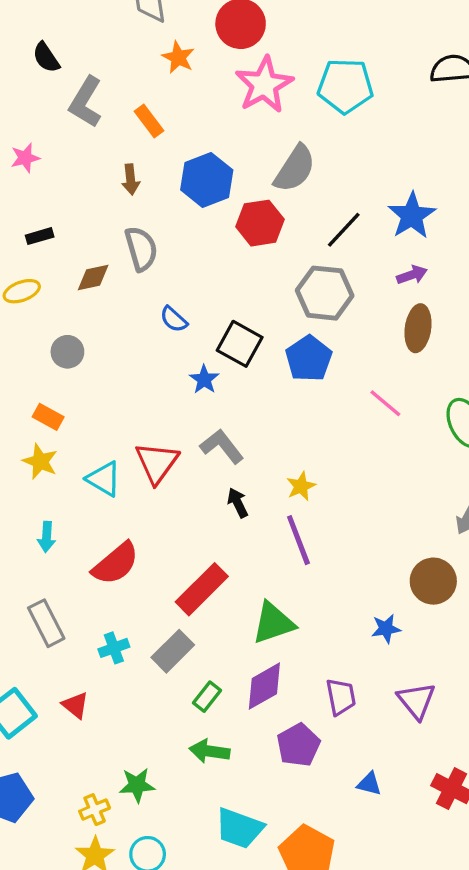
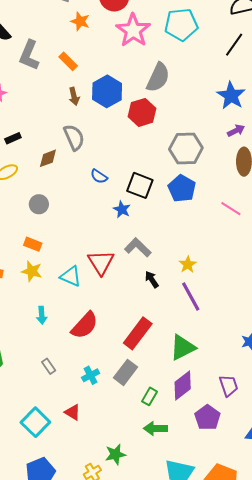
brown arrow: (131, 179) -> (74, 96), moved
black line: (344, 230) -> (234, 45), moved
gray rectangle: (46, 623) -> (49, 366), size x0.6

